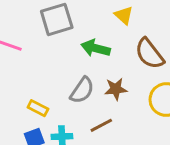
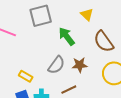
green arrow: (96, 48) -> (67, 36), turned 36

